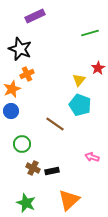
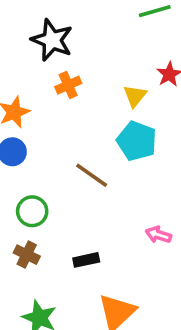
black star: (20, 49) -> (52, 40), moved
orange cross: (27, 74) -> (68, 85), moved
brown cross: (33, 168) -> (27, 255), moved

